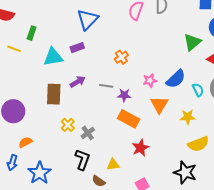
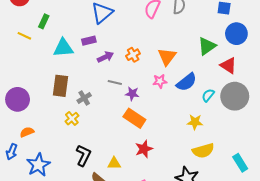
purple arrow: (78, 82) -> (105, 57), moved
cyan semicircle: (198, 90) -> (208, 95), turned -120
orange triangle: (159, 105) -> (167, 57), moved
gray cross: (88, 133) -> (84, 98), moved

